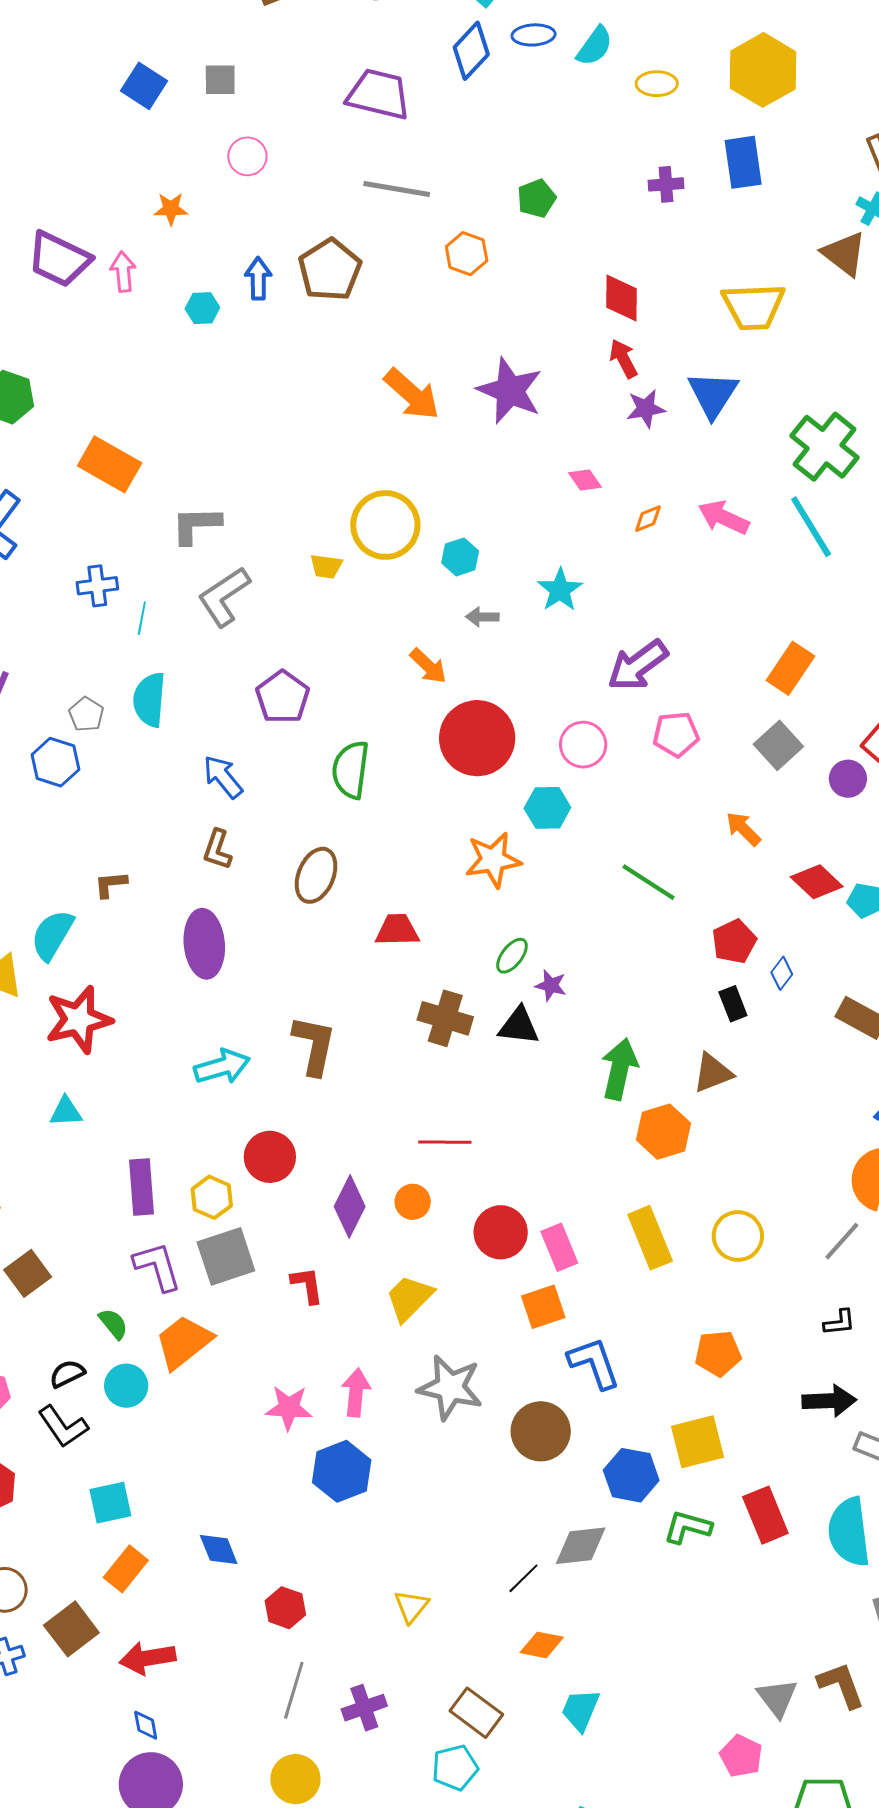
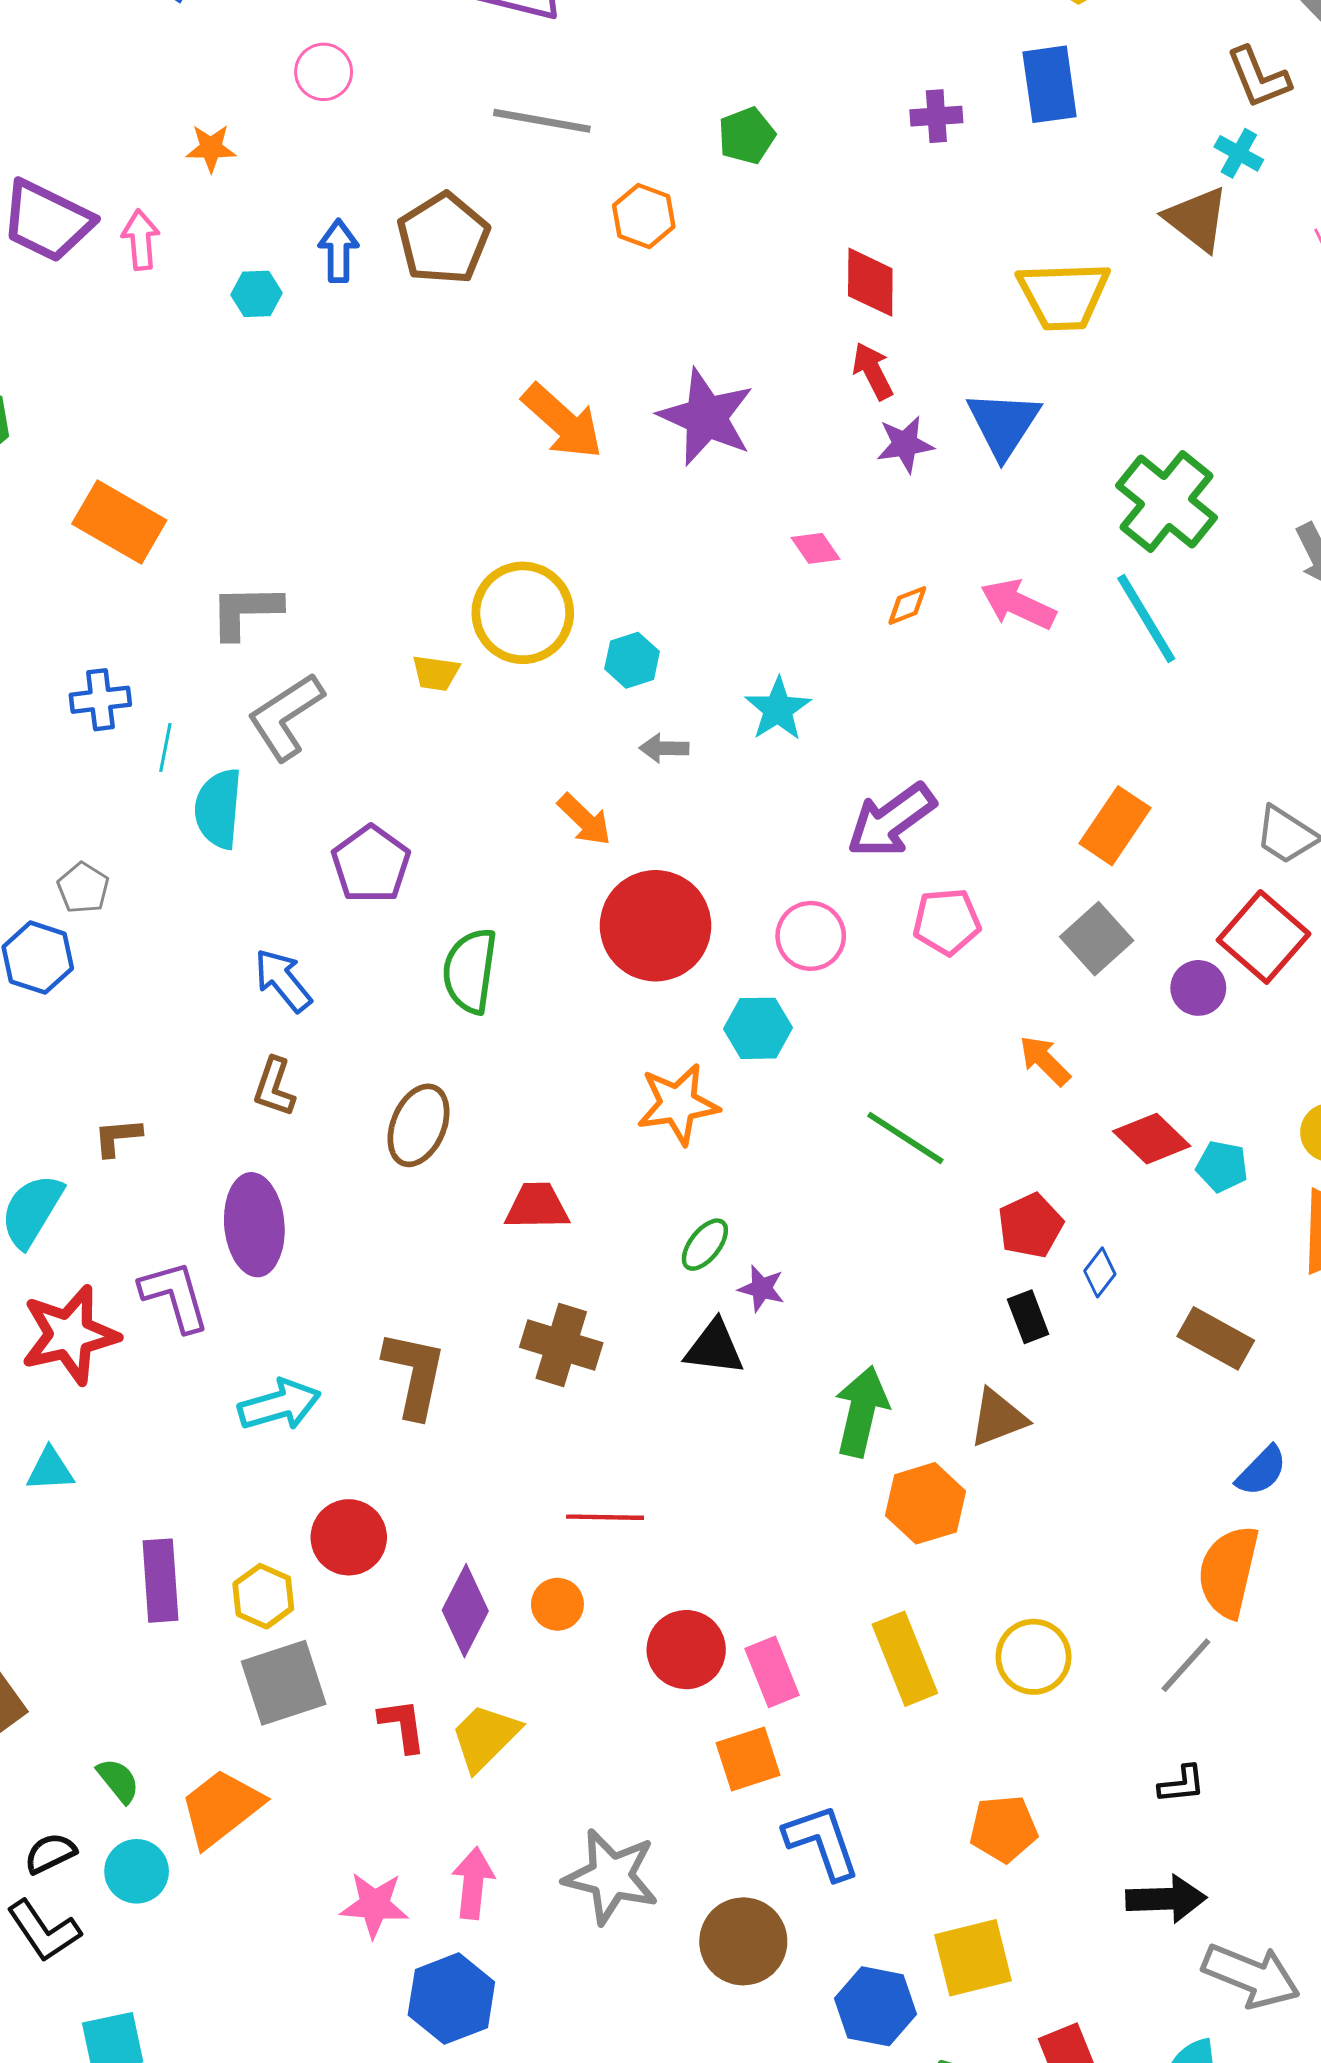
cyan semicircle: (149, 700) -> (218, 809), moved
brown cross: (445, 1018) -> (561, 1345), moved
purple L-shape: (157, 1266) -> (175, 1296), moved
yellow trapezoid: (409, 1298) -> (485, 1737), moved

